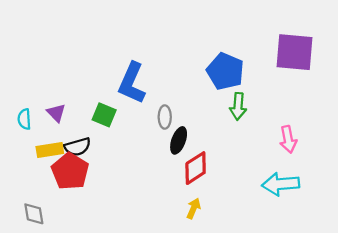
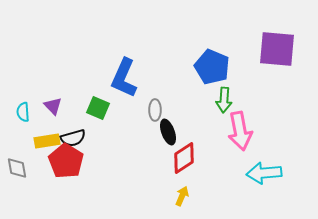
pink arrow: (288, 139) -> (240, 131), moved, size x1.5
black ellipse: (179, 140) -> (168, 132), turned -40
gray diamond: (34, 214) -> (17, 168), moved

